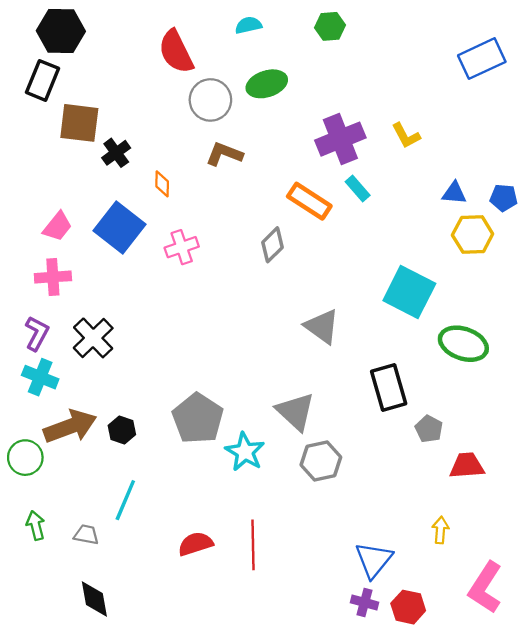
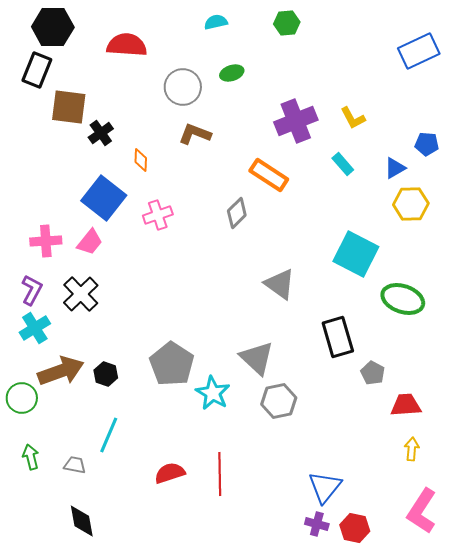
red semicircle: (176, 52) -> (127, 45), moved, turned 120
green ellipse: (267, 84) -> (232, 73), size x0.7
cyan rectangle: (358, 188) -> (343, 164), moved
blue triangle: (454, 193) -> (395, 168), turned -35
blue pentagon: (504, 198) -> (427, 144), moved
pink trapezoid: (57, 226) -> (90, 242), moved
cyan cross: (40, 377) -> (35, 328), turned 36
yellow arrow: (440, 530) -> (412, 449), moved

